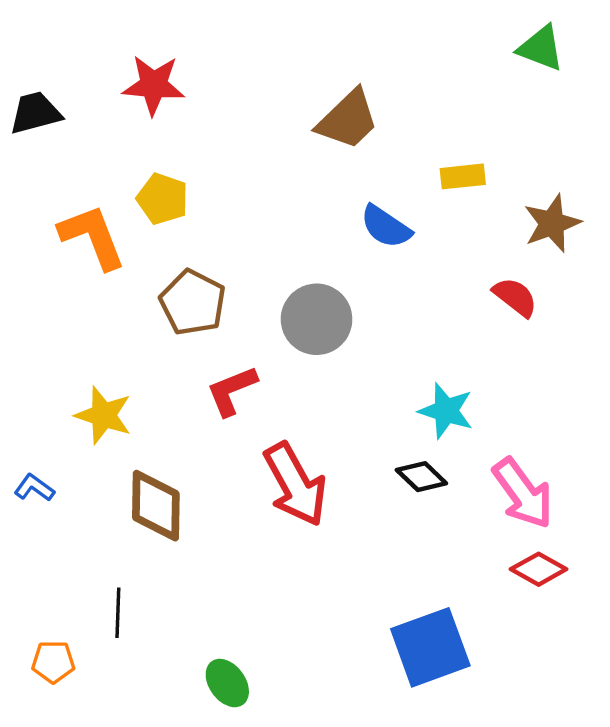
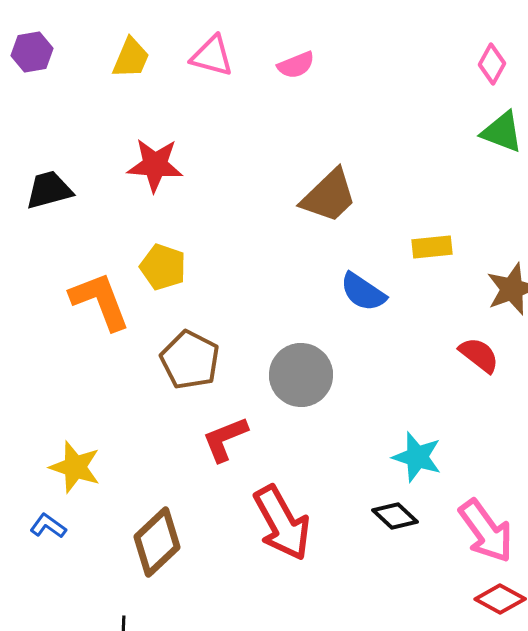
yellow star: (103, 415) -> (75, 467), moved
brown diamond: (156, 506) -> (157, 542), turned 46

